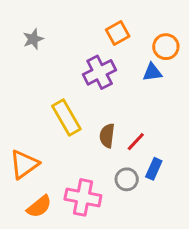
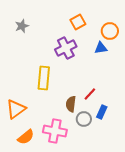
yellow rectangle: (66, 118) -> (44, 78), turned 35
brown semicircle: (107, 136) -> (71, 104), moved

